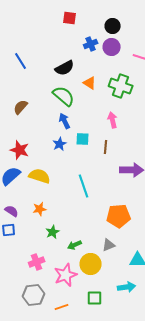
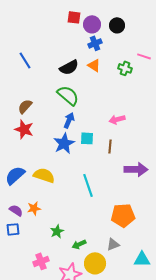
purple circle: (112, 47) -> (92, 24), moved
orange triangle: (90, 83) -> (94, 65), moved
green cross: (121, 86) -> (125, 68), moved, size x0.6
pink arrow: (113, 120) -> (117, 119), turned -91
blue arrow: (65, 121) -> (69, 120), turned 49
blue star: (60, 144) -> (64, 143), size x1.5
red star: (20, 150) -> (24, 129), moved
orange star: (40, 209) -> (34, 208), moved

